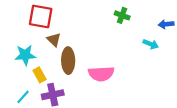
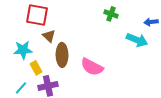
cyan arrow: (151, 44) -> (137, 40), size x1.5
pink semicircle: (101, 74) -> (92, 67), turned 30

